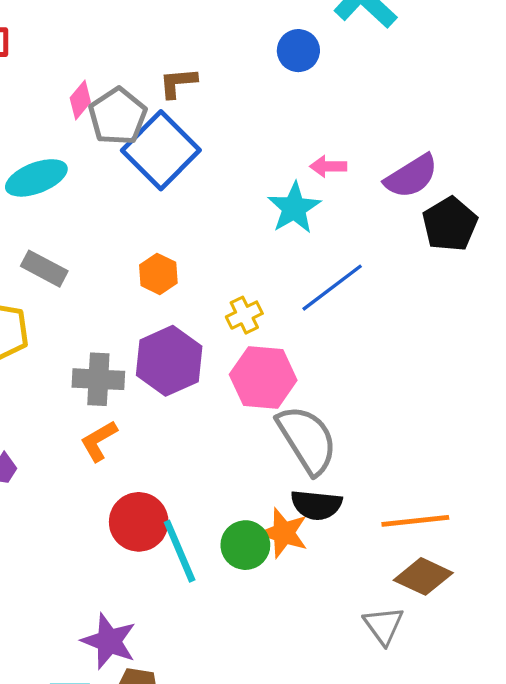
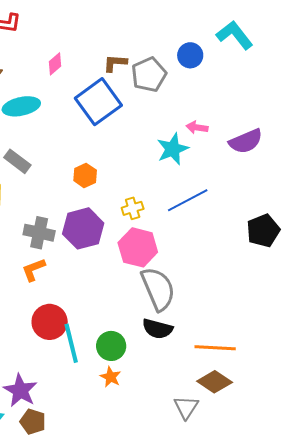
gray pentagon: (118, 116) -> (149, 75), moved
black pentagon: (450, 224) -> (263, 231), moved
orange star: (284, 533) -> (111, 377), moved, size x0.7

